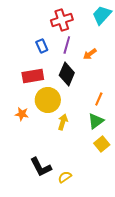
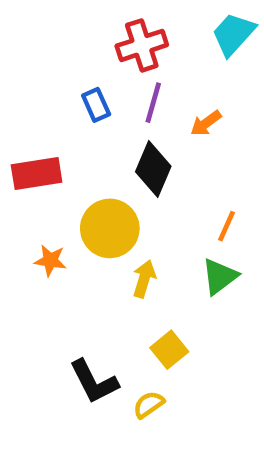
red rectangle: (33, 76) -> (37, 174), moved
yellow square: (102, 144) -> (169, 350), moved

